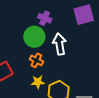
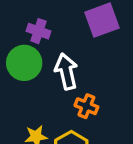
orange cross: (36, 60) -> (86, 106), moved

